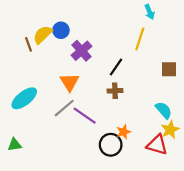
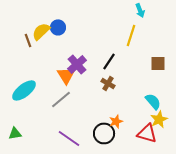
purple cross: (81, 51) -> (77, 64), moved
brown cross: (115, 91) -> (108, 83), turned 32
purple line: (85, 116) -> (69, 138), moved

